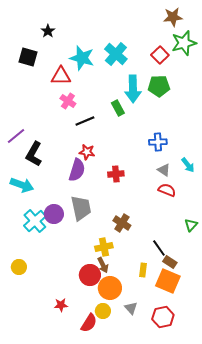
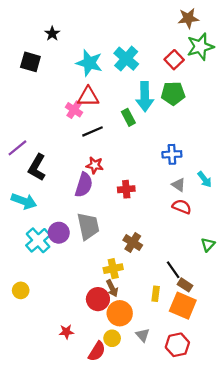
red triangle: (61, 76) -> (88, 97), moved

